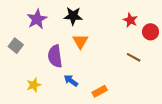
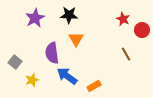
gray square: (16, 46) -> (15, 62), moved
brown line: (134, 57) -> (126, 54), turned 32
blue arrow: (71, 81) -> (67, 76), size x1.5

